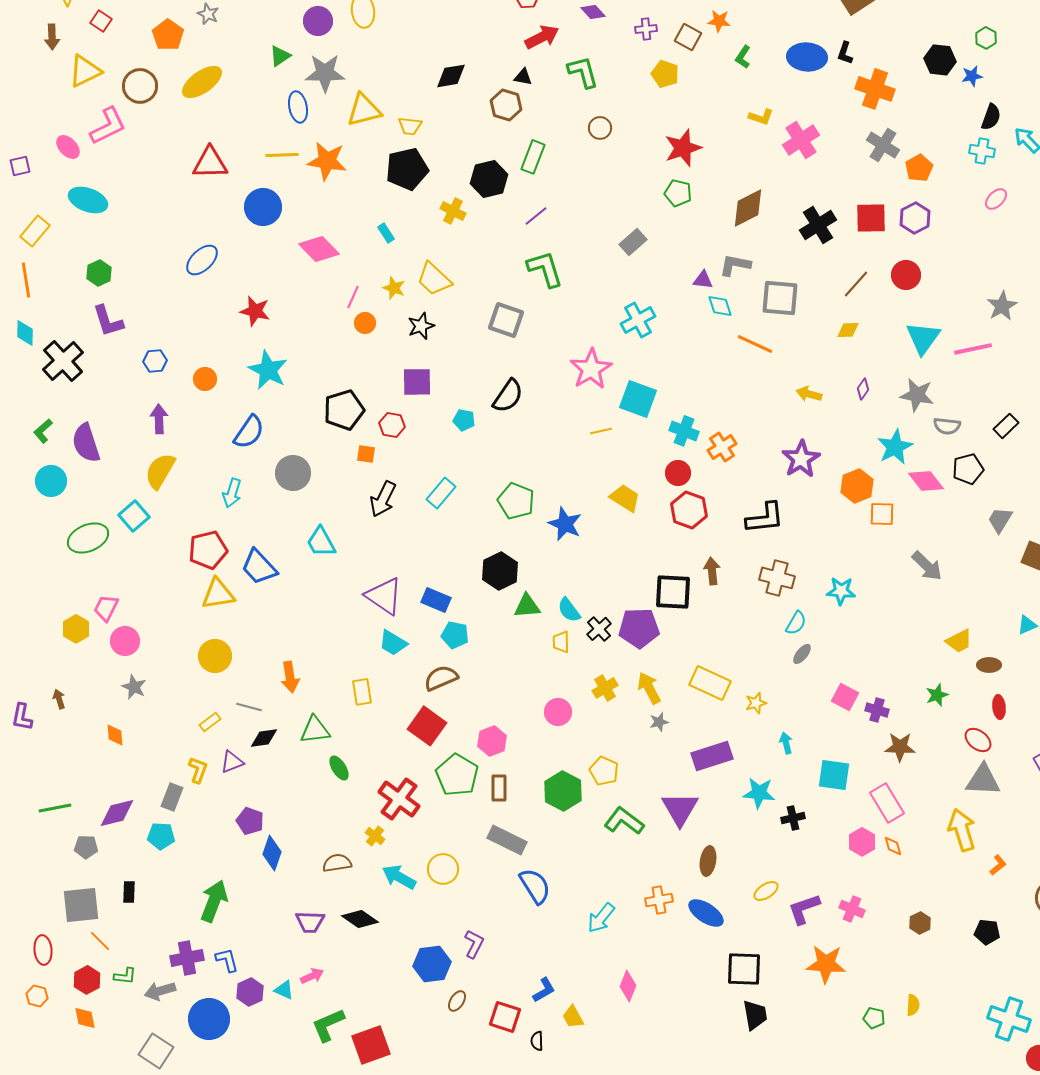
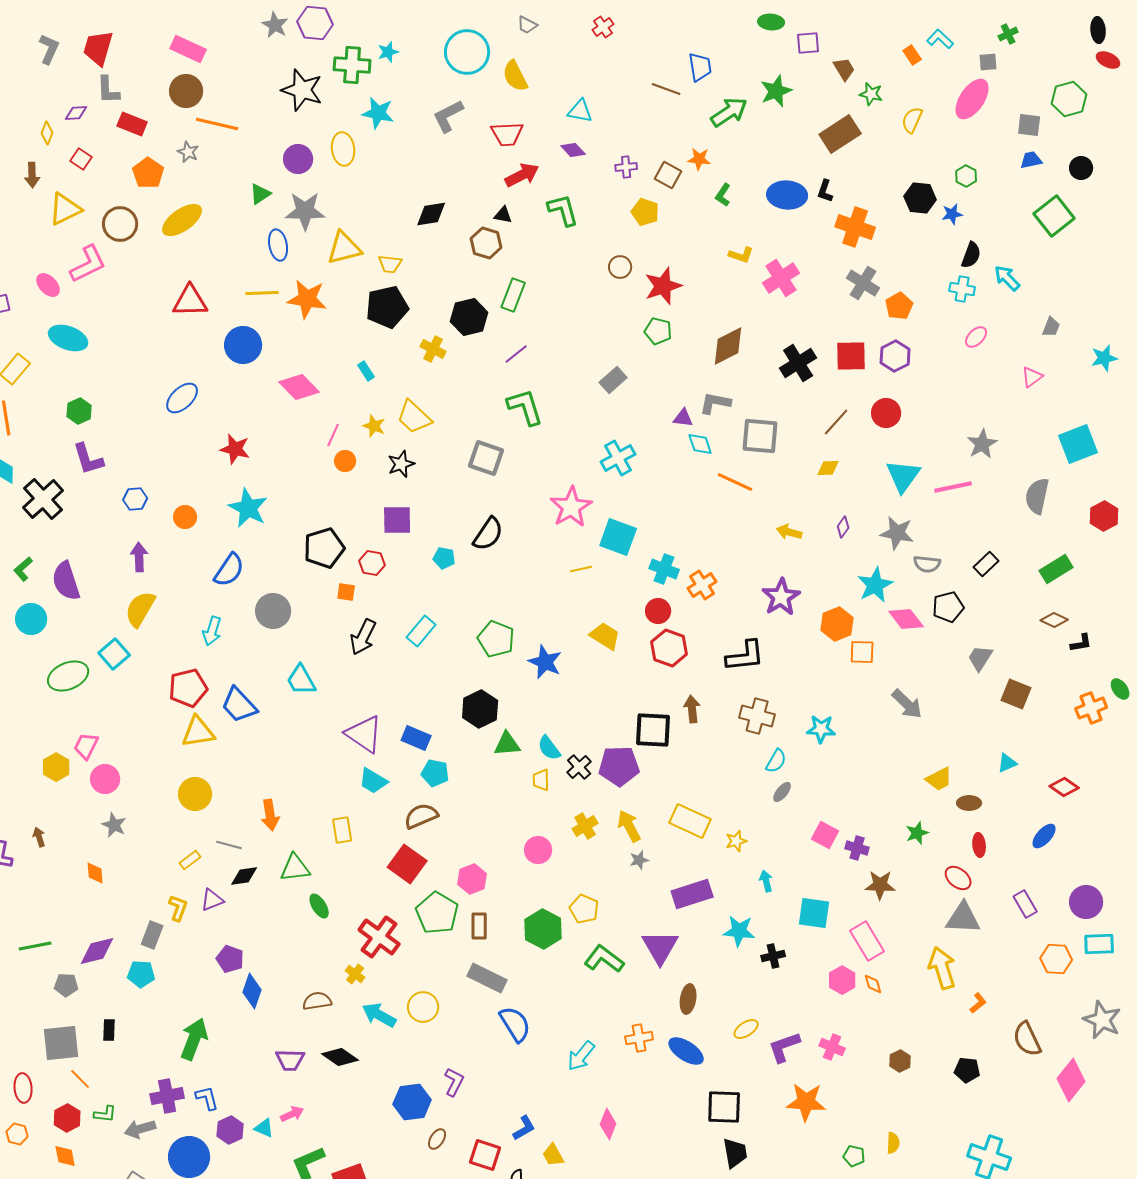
brown circle: (600, 128) -> (620, 267), moved

